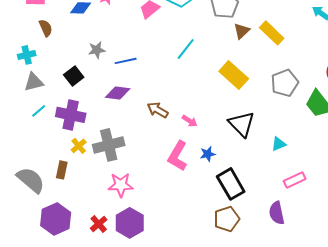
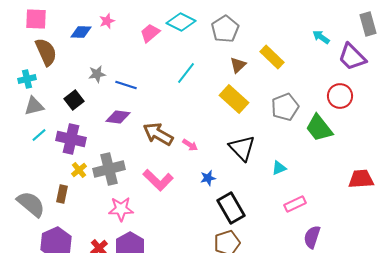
brown semicircle: (46, 28) -> (46, 52), size x1.6
brown triangle: (242, 31) -> (238, 65), moved
blue line: (126, 61) -> (126, 85), turned 30
brown arrow: (158, 110) -> (158, 134), size x1.4
pink L-shape: (178, 156) -> (158, 180), moved, turned -76
purple semicircle: (277, 213) -> (312, 237), moved, turned 30

